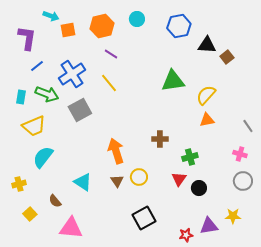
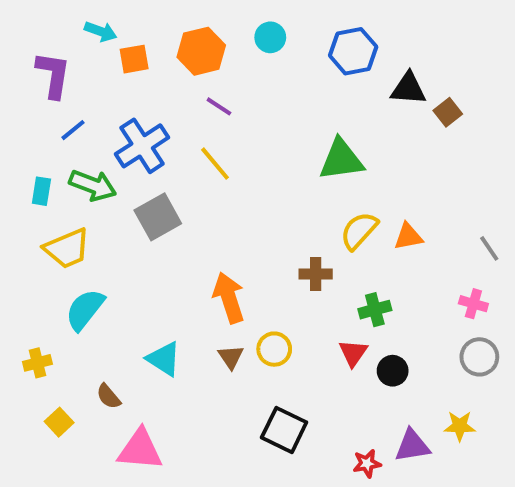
yellow semicircle: (206, 95) -> (359, 231), moved
black square: (144, 218) -> (284, 430), turned -35

